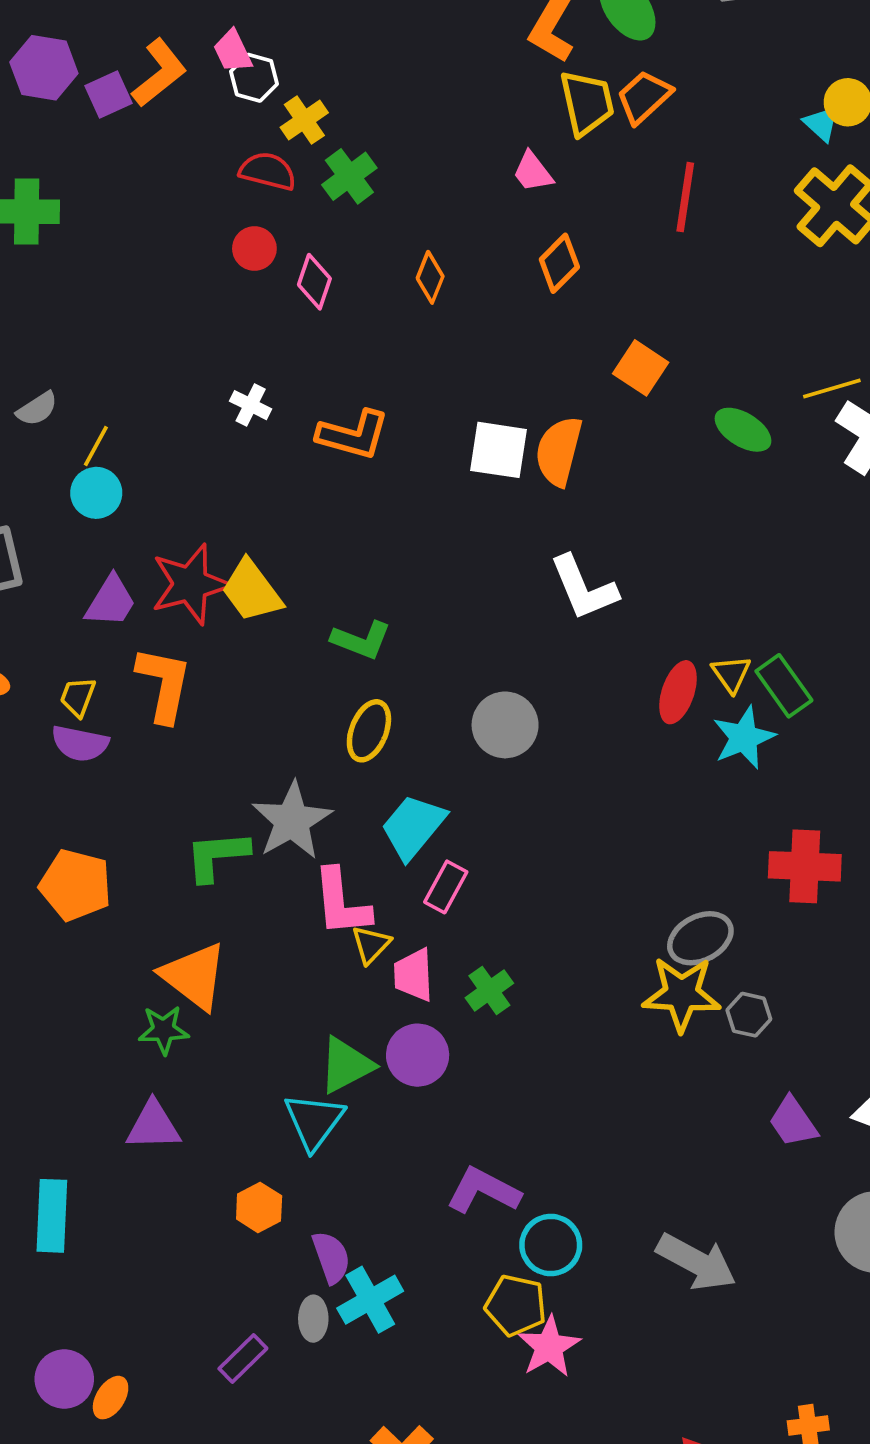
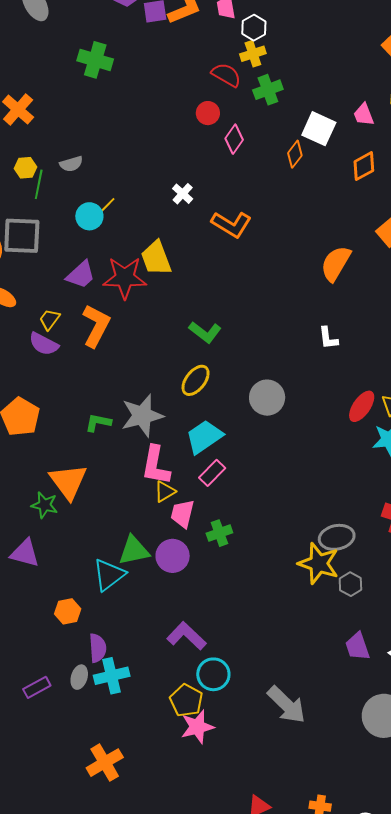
white hexagon: (254, 78) -> (254, 28), moved
yellow line: (96, 446) -> (106, 207), moved
white square: (498, 450) -> (319, 129), moved
white L-shape: (584, 588) -> (328, 338), size x0.6
yellow trapezoid: (252, 591) -> (156, 258), moved
green L-shape: (217, 856) -> (98, 423), size x0.7

